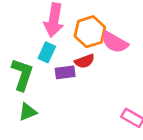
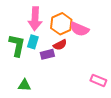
green L-shape: (22, 74) -> (17, 45), moved
green triangle: (28, 112) -> (24, 85), turned 32

